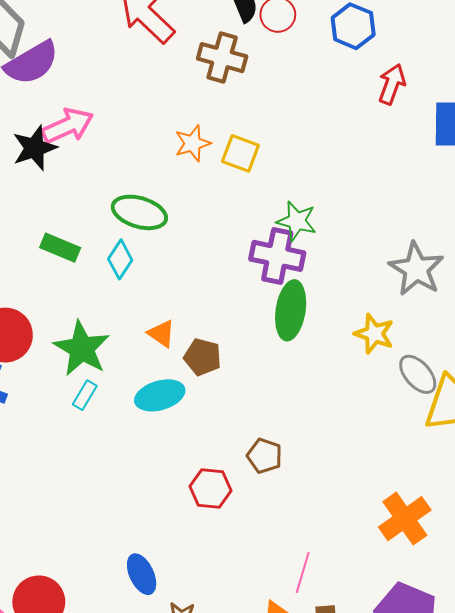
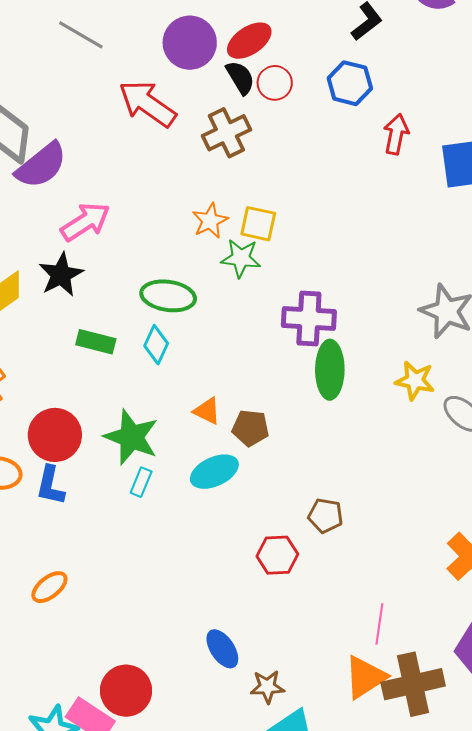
brown cross: (222, 58) -> (226, 133), turned -33
black star: (35, 148) -> (61, 275), moved
green star: (297, 221) -> (241, 258), moved

